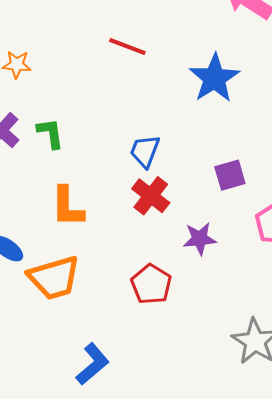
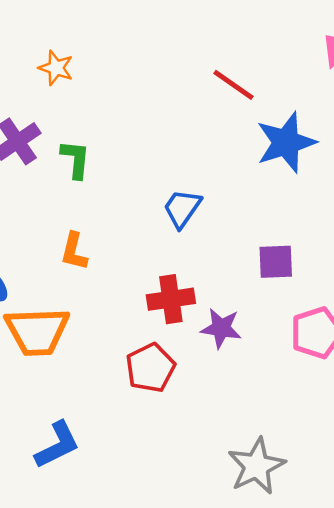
red line: (127, 46) -> (234, 85), moved
red cross: (151, 196) -> (171, 299), moved, turned 30
orange L-shape: (67, 207) -> (74, 251), size x0.7

